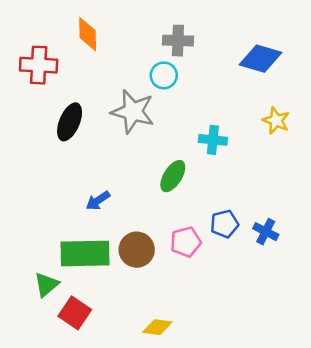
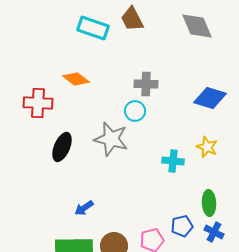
orange diamond: (88, 34) -> (76, 79), turned -52
yellow star: (276, 121) -> (207, 147), moved
green ellipse: (173, 176) -> (209, 203), moved, turned -35

